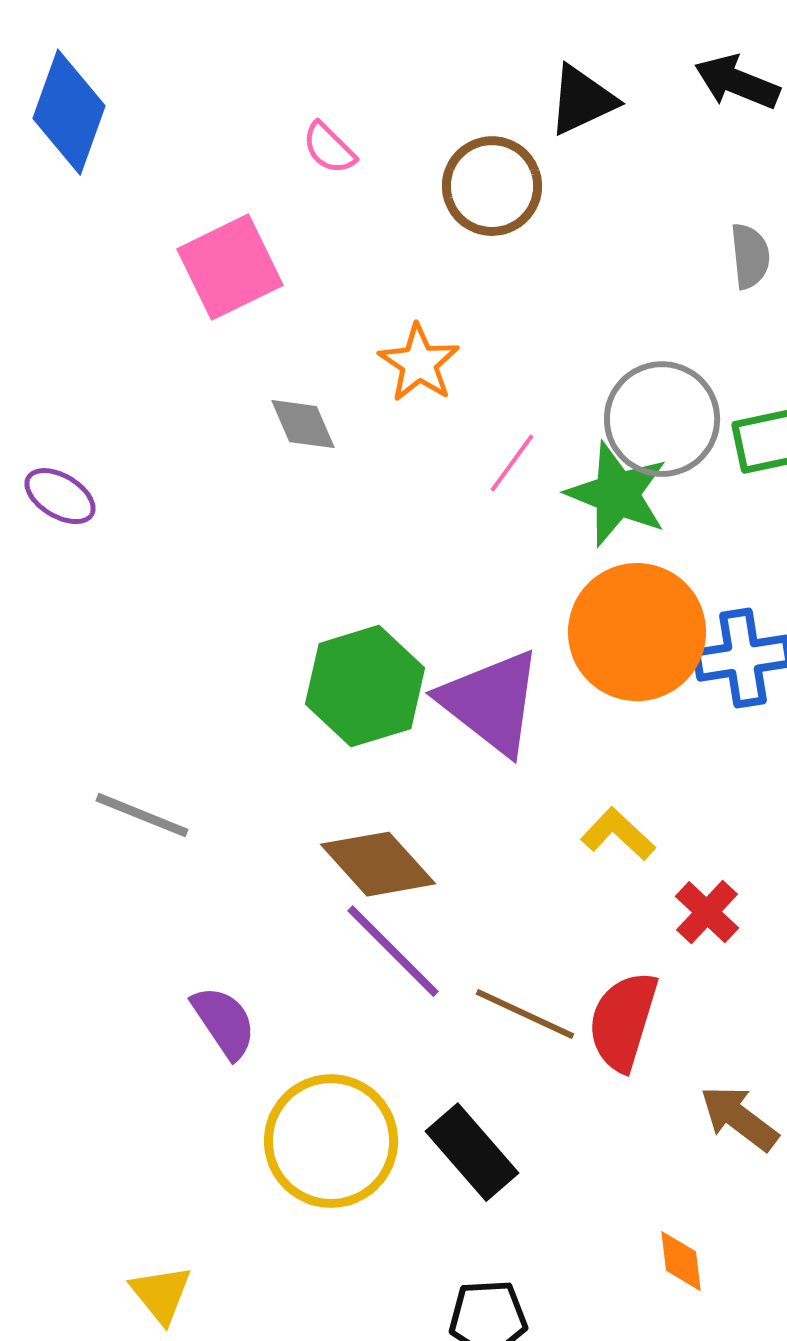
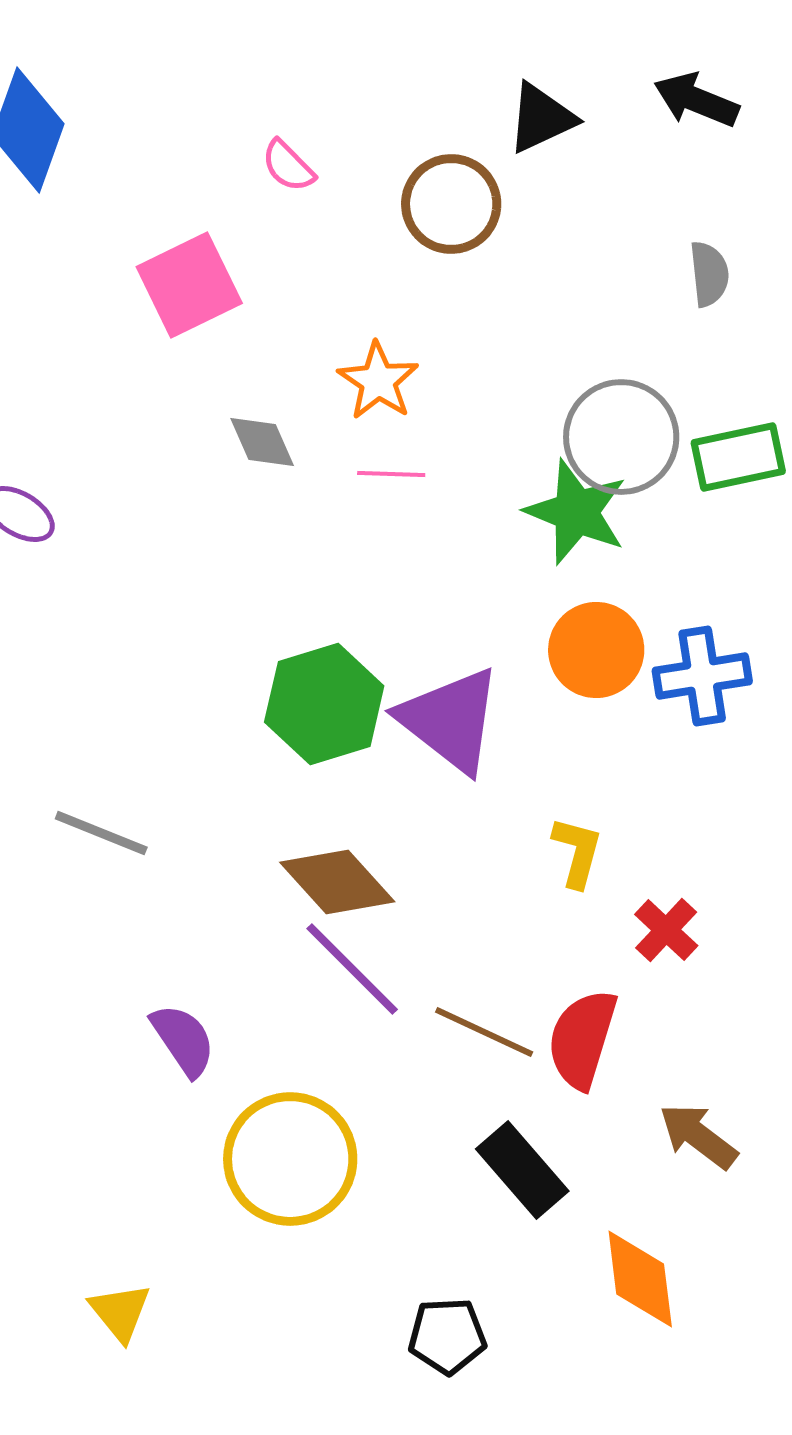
pink line: (512, 463) -> (391, 474), moved, turned 56
orange circle: (637, 632) -> (596, 650), size x0.7
yellow L-shape: (618, 834) -> (577, 852), turned 62
black rectangle: (472, 1152) -> (522, 1170), moved
orange diamond: (681, 1261) -> (640, 1279), size x1.6

